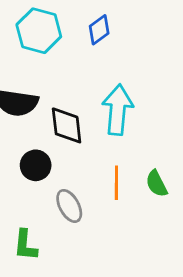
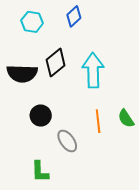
cyan hexagon: (39, 31) -> (32, 22), size x0.7
black diamond: (67, 125) -> (56, 63), moved, turned 64

